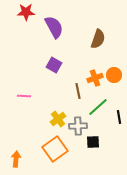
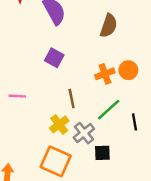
brown line: (78, 91) -> (72, 99), moved
gray cross: (78, 126) -> (84, 133), turned -36
orange square: (55, 149) -> (56, 161), turned -30

